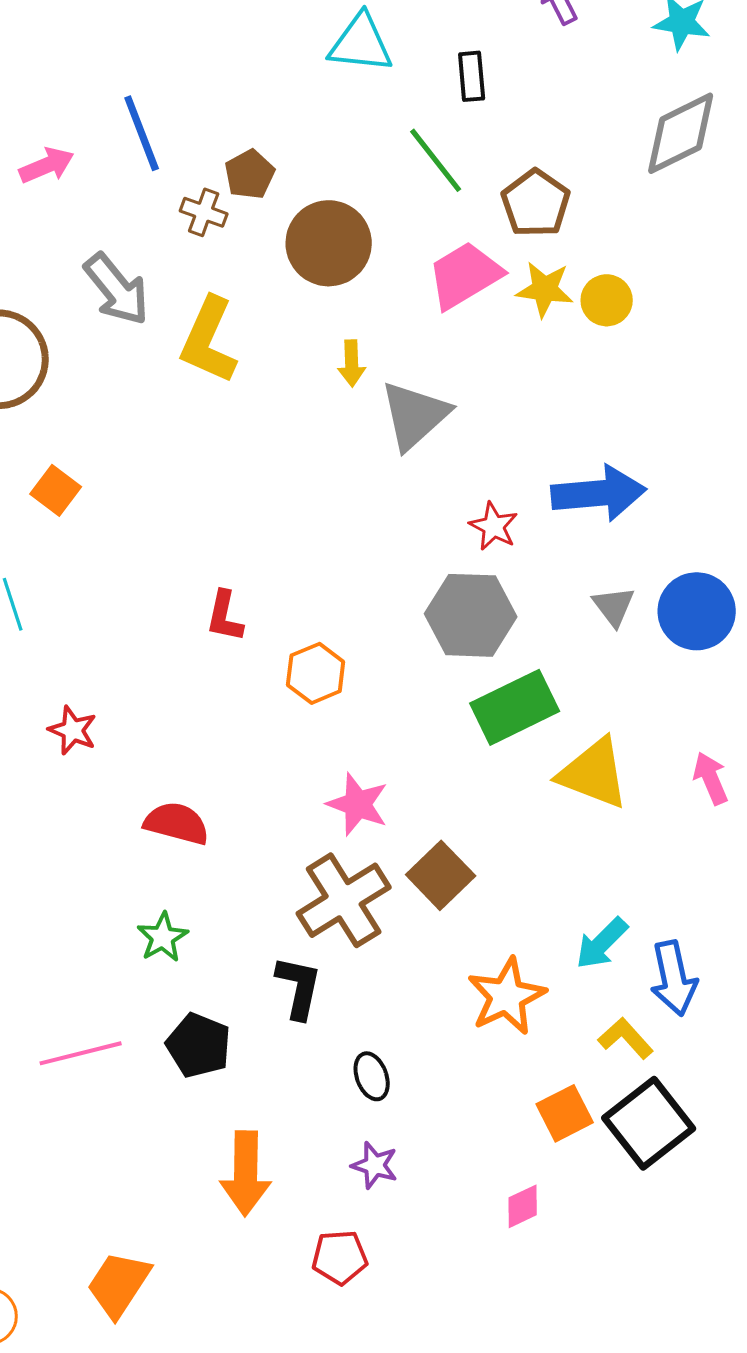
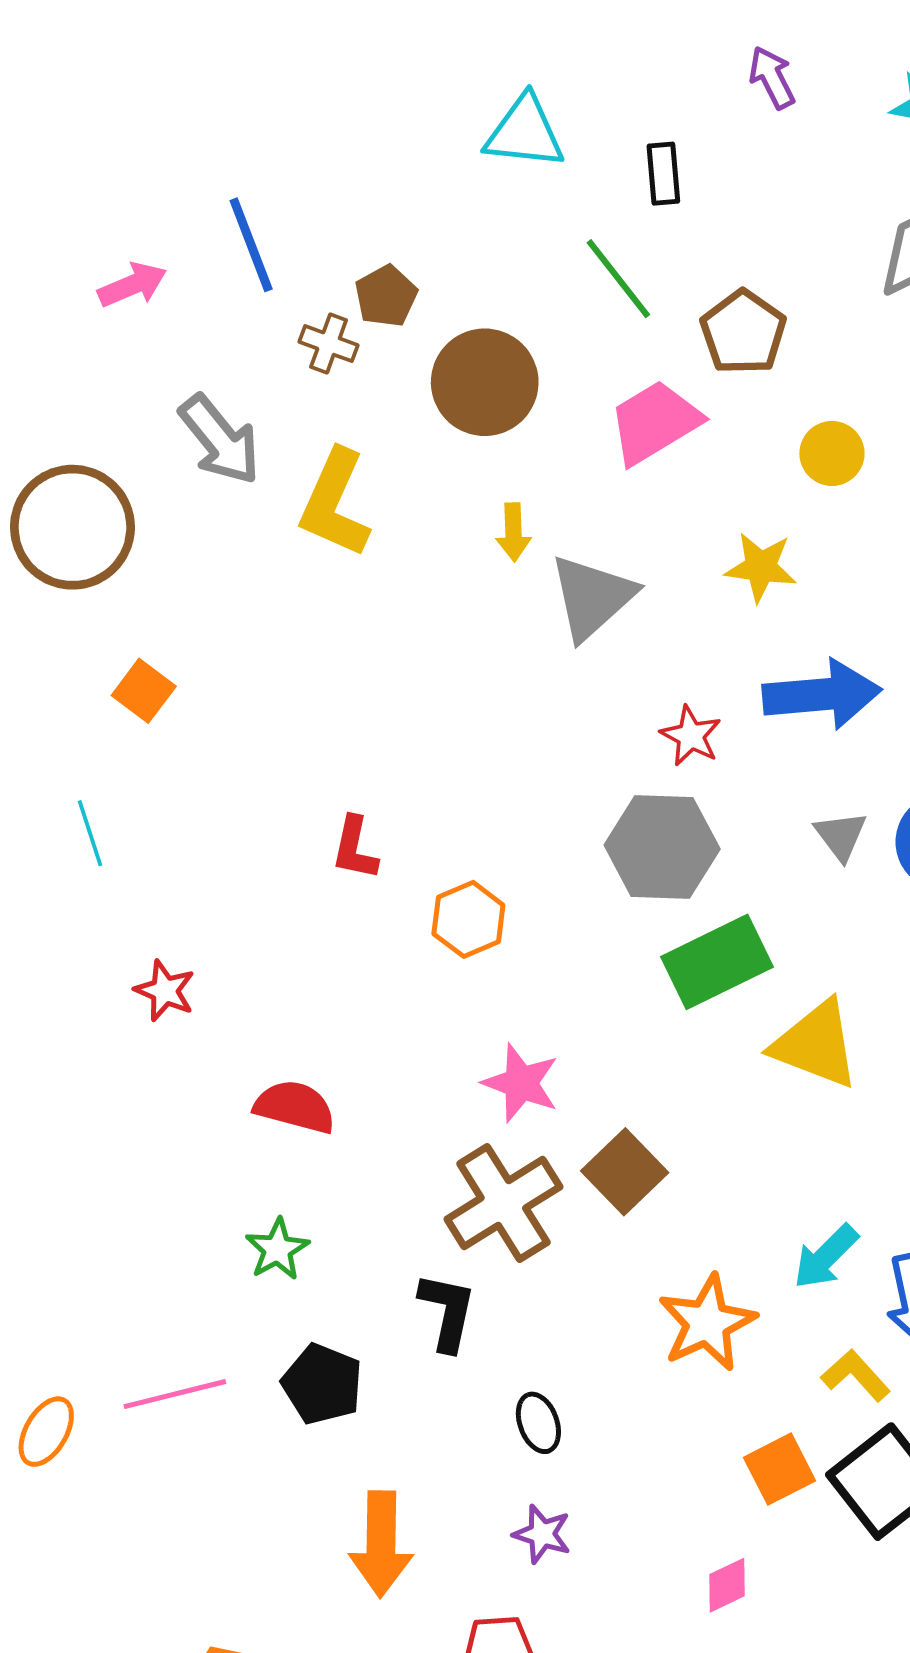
yellow star: (545, 289) -> (761, 567), moved

